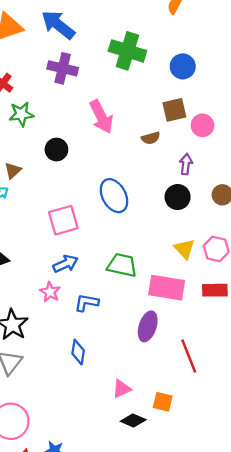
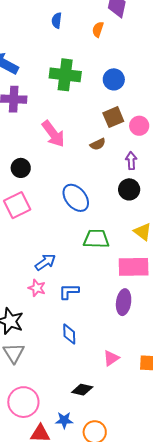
pink square: (63, 220) -> (17, 205), moved
green trapezoid: (122, 265) -> (96, 239), moved
black diamond: (133, 421) -> (82, 390), moved

